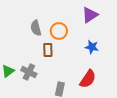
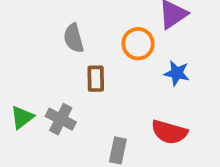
orange circle: (59, 31) -> (138, 44), moved
red semicircle: (88, 79) -> (169, 132), turned 72

